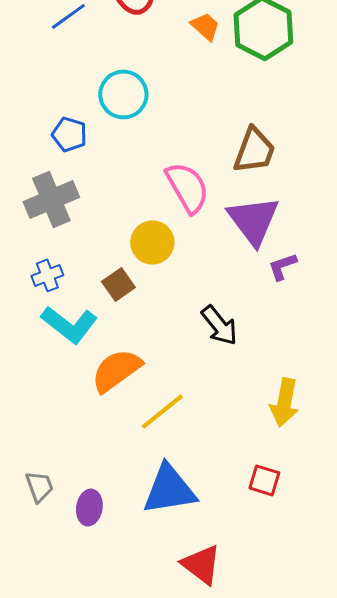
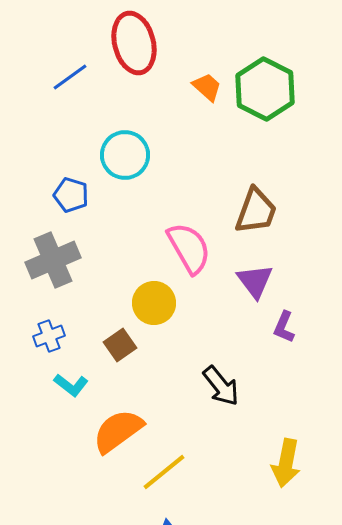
purple triangle: (253, 220) -> (255, 281), size x0.7
purple L-shape: (282, 266) -> (284, 327), turned -48
cyan L-shape: (69, 324) -> (71, 385), size x0.6

